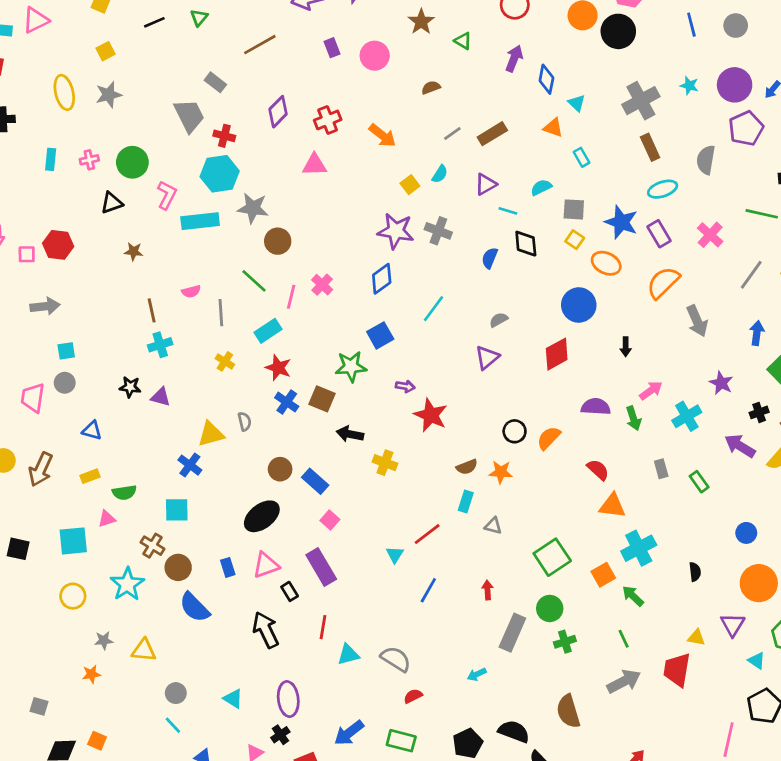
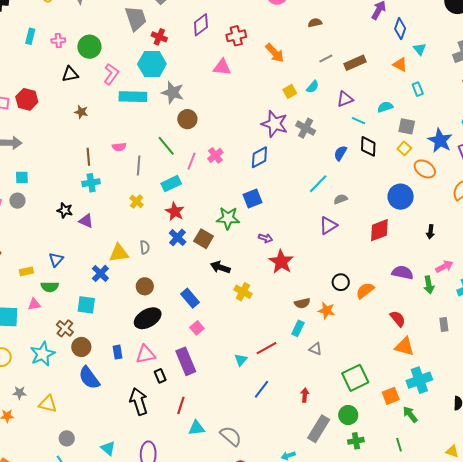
cyan line: (433, 309) -> (318, 184), moved
blue triangle: (92, 430) -> (56, 260), moved, turned 49
brown circle: (280, 469) -> (145, 286), moved

